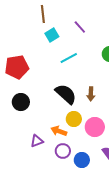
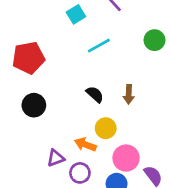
black semicircle: (66, 94) -> (95, 94), size x0.6
pink circle: (95, 127) -> (126, 158), moved
purple circle: (63, 151) -> (80, 173), moved

